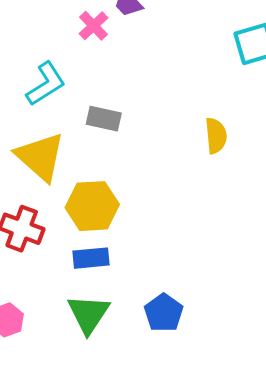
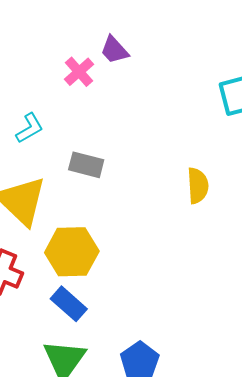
cyan L-shape: (46, 84) -> (29, 128), size x0.7
blue rectangle: (91, 258) -> (69, 304), turned 45

